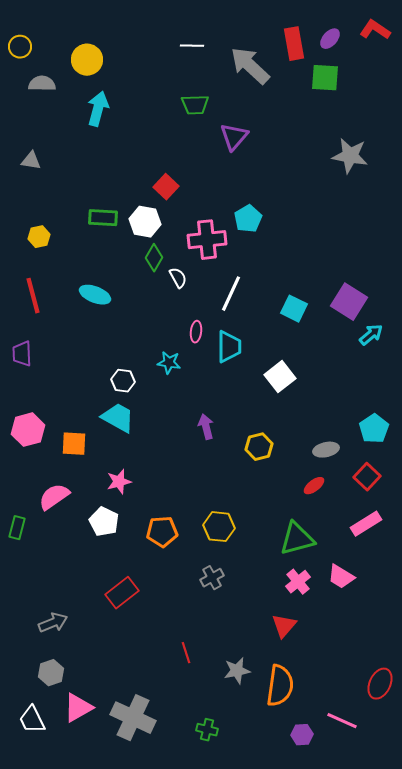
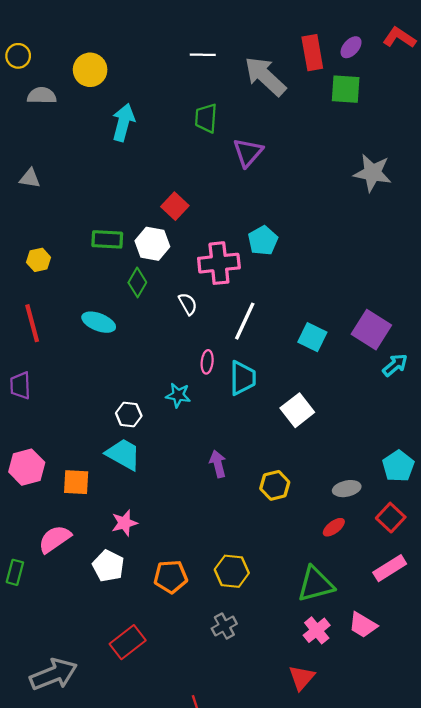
green trapezoid: (195, 105) -> (206, 118), turned 96
cyan arrow: (98, 109) -> (123, 122), moved
green diamond: (154, 258) -> (137, 282), moved
gray arrow: (53, 623) -> (54, 674), size x1.5

